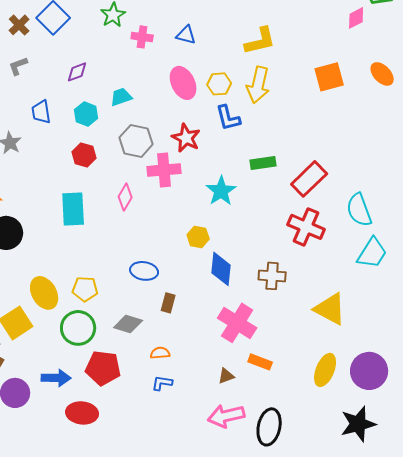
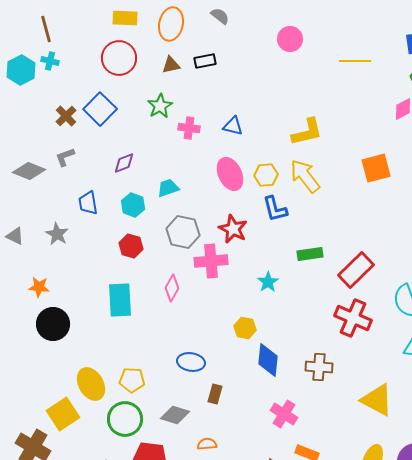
yellow arrow: (258, 85) -> (305, 176), turned 129
cyan star: (221, 191) -> (268, 282), size x0.7
pink cross: (237, 323) -> (284, 414), size x0.7

